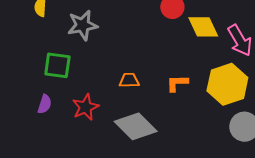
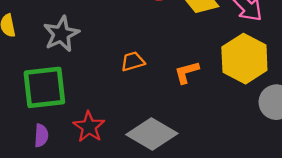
green square: (57, 65) -> (44, 87), size x1.4
orange trapezoid: (129, 80) -> (133, 61), moved

